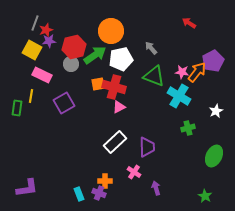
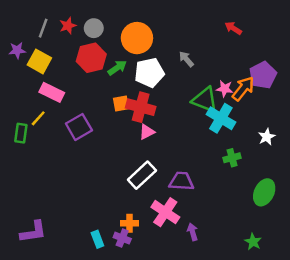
red star: (46, 30) -> (68, 26), moved
purple star: (49, 41) -> (17, 50), moved
green arrow: (95, 55) -> (117, 68), size x0.7
gray circle: (71, 64) -> (94, 28), moved
green triangle: (154, 76) -> (205, 100), moved
yellow line: (31, 96) -> (38, 118), turned 32
purple trapezoid: (147, 147) -> (181, 181), turned -85
pink cross: (134, 172) -> (165, 212), size x1.6

